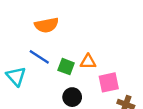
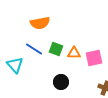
green square: (66, 67) -> (56, 49), moved
pink square: (109, 82) -> (94, 58), moved

